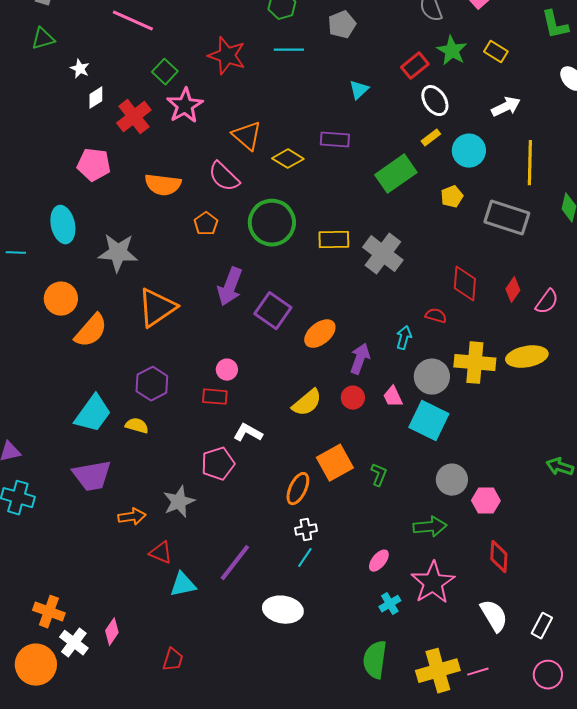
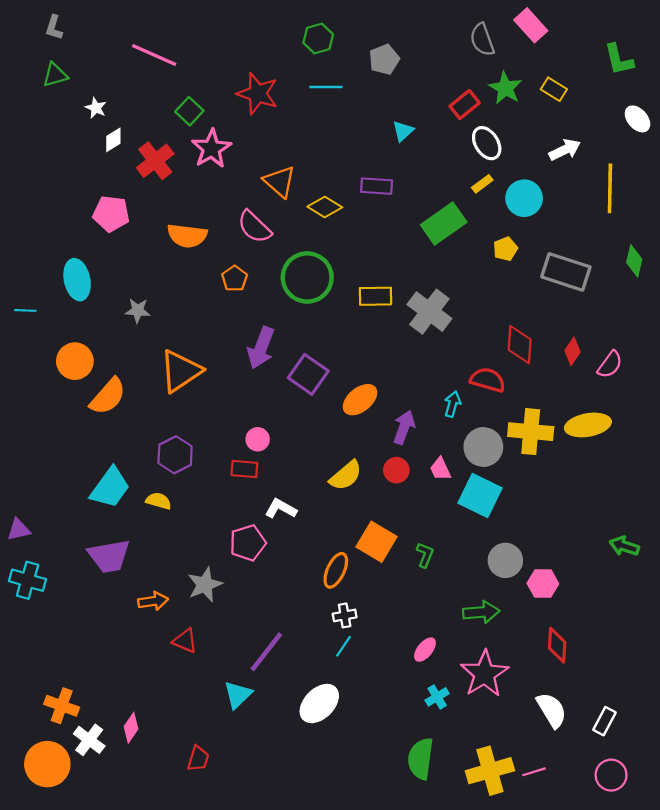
yellow line: (530, 163) -> (610, 188), moved
gray star: (118, 253) -> (138, 310), size x0.6
red semicircle: (436, 316) -> (488, 380), size x1.5
orange square: (335, 463) -> (377, 542), turned -30
cyan triangle: (183, 585) -> (238, 695), moved, turned -32
white ellipse: (283, 610) -> (319, 704), turned -54

